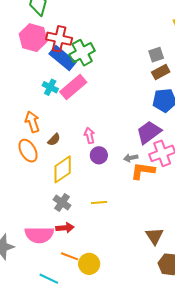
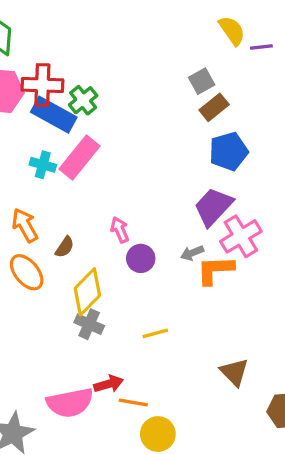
green cross: (82, 53) -> (83, 100), size x0.7
gray cross: (62, 202) -> (89, 324), moved
brown triangle: (155, 236) -> (234, 372), moved
orange line: (70, 256) -> (133, 402), moved

